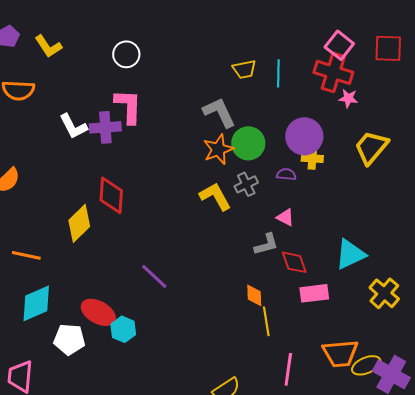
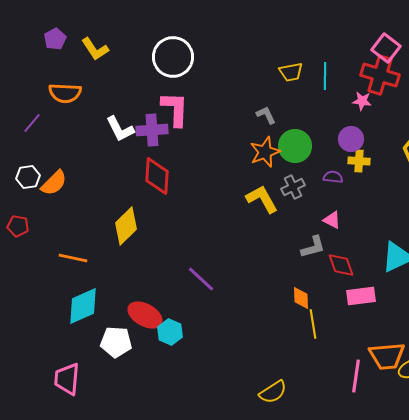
white circle: (126, 54) -> (173, 57), size x1.5
pink star: (348, 98) -> (362, 101), moved
gray L-shape: (219, 112) -> (266, 115), size x0.6
purple circle: (304, 136) -> (351, 139), size x0.7
red diamond: (111, 195) -> (157, 176), moved
pink line: (288, 369) -> (356, 376), moved

